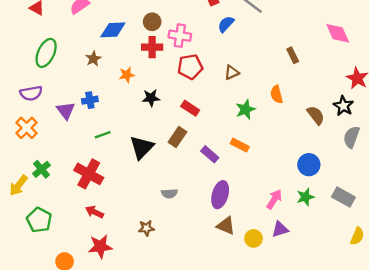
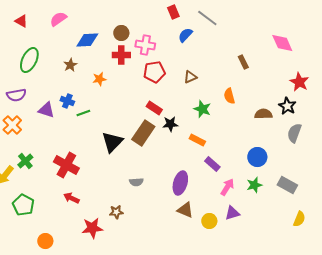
black star: (151, 98) -> (170, 124), moved
blue cross: (90, 100) -> (67, 101), turned 32
green star: (245, 109) -> (202, 109), turned -30
purple triangle: (66, 111) -> (46, 110), turned -36
brown semicircle: (316, 115) -> (263, 114), turned -54
green line: (103, 135) -> (83, 113), moved
brown rectangle: (177, 137) -> (143, 133), size x1.4
purple rectangle: (210, 154) -> (212, 164), moved
red star: (100, 247) -> (92, 228), moved

